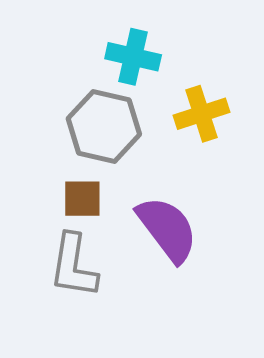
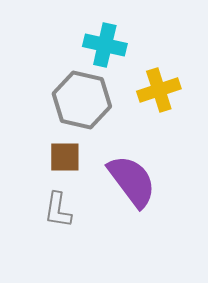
gray L-shape: (73, 266) -> (58, 210), size x0.7

